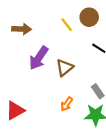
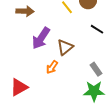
orange arrow: (67, 104) -> (52, 67), moved

